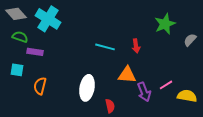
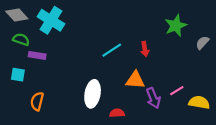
cyan line: (105, 47) -> (112, 50), turned -48
orange semicircle: (40, 86) -> (37, 101), moved
red semicircle: (110, 106) -> (117, 113), turned -80

